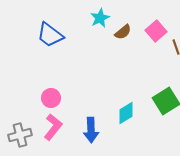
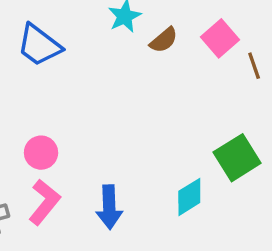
cyan diamond: (126, 113) -> (189, 197), moved

